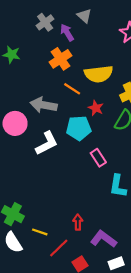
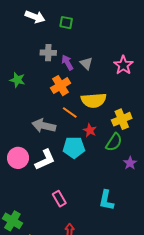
gray triangle: (84, 16) -> (86, 63), moved
gray cross: (45, 22) -> (48, 53), turned 35
pink circle: (15, 123) -> (18, 158), moved
pink rectangle: (98, 158) -> (59, 199), moved

